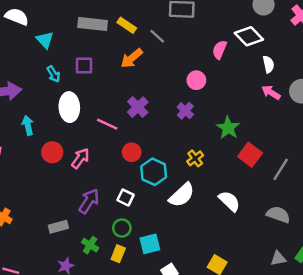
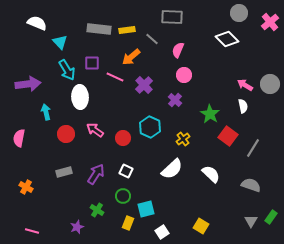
yellow rectangle: (127, 25) -> (127, 30), turned -42
pink semicircle: (220, 50) -> (178, 50), moved
white semicircle: (268, 64) -> (243, 106), moved
cyan arrow: (53, 74) -> (67, 70), size x1.5
purple cross: (138, 107) -> (144, 85), moved
pink line: (107, 124) -> (115, 77), moved
red circle: (132, 152) -> (123, 138), moved
pink arrow: (80, 158) -> (95, 130), moved, turned -90
cyan hexagon: (154, 172) -> (150, 127), moved
gray rectangle: (58, 227) -> (64, 172), moved
yellow rectangle: (118, 254) -> (128, 223), moved
gray triangle: (278, 259) -> (251, 221), turned -48

